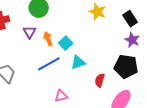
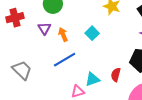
cyan square: (66, 43) -> (92, 33), moved
cyan triangle: (78, 62) -> (92, 79), moved

